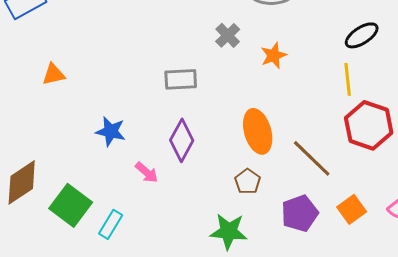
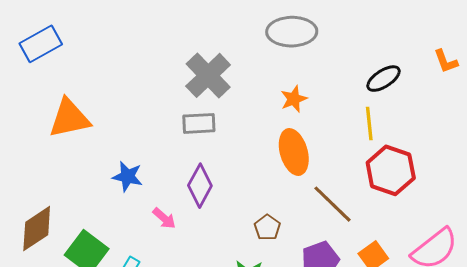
gray cross: (228, 35) -> (208, 75), moved, size x1.8
orange triangle: (54, 74) -> (69, 118), size x1.8
orange ellipse: (258, 131) -> (294, 152), moved

